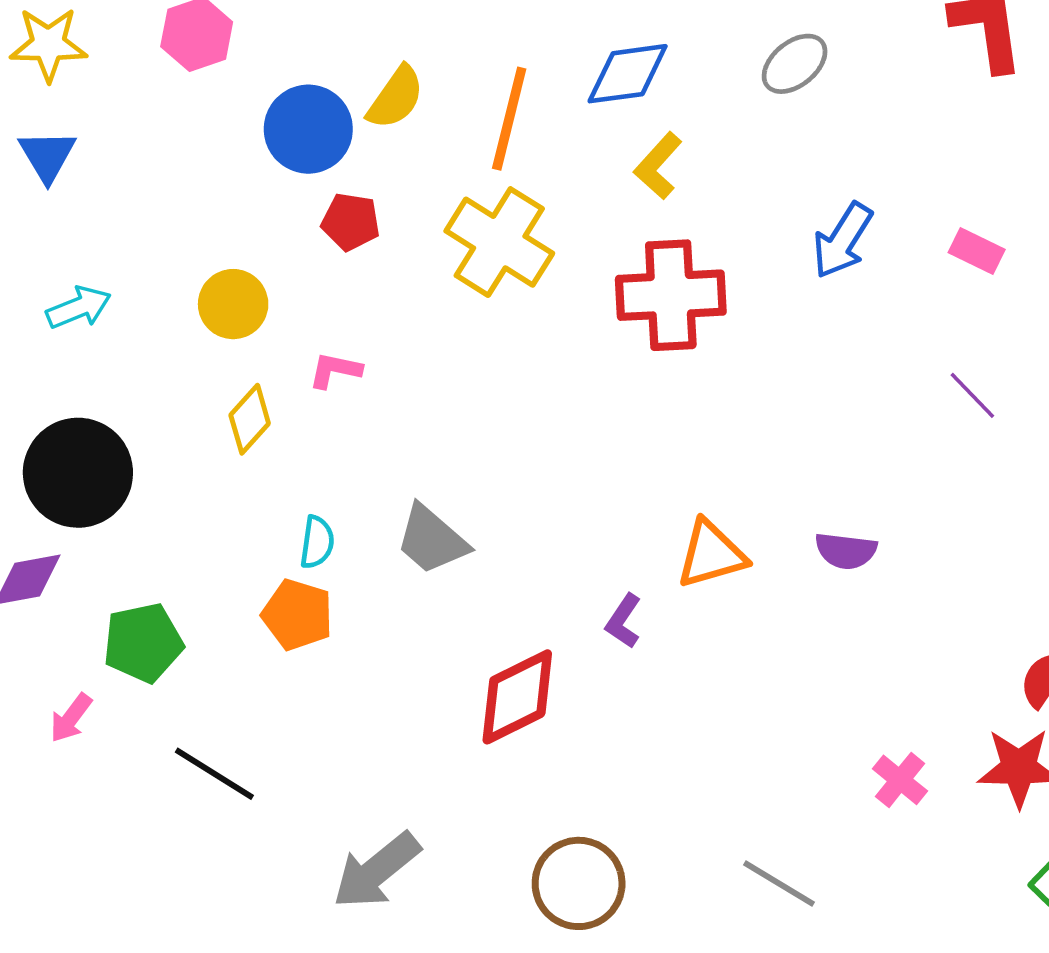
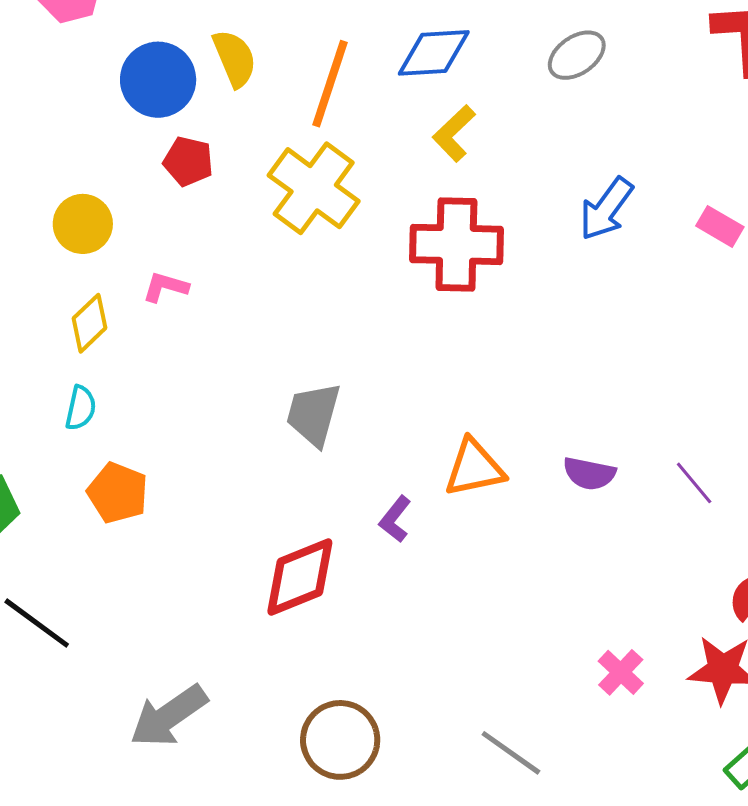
yellow semicircle: (396, 98) -> (235, 58), turned -62
purple line: (972, 395) -> (694, 483), moved
gray trapezoid: (432, 540) -> (314, 414), moved, turned 60
cyan semicircle: (317, 542) -> (81, 408), moved

